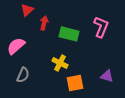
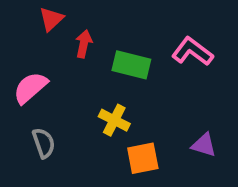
pink L-shape: (101, 27) -> (192, 51), turned -75
gray semicircle: (23, 75) -> (44, 143), turned -42

